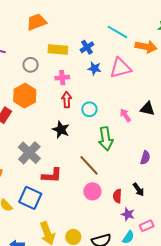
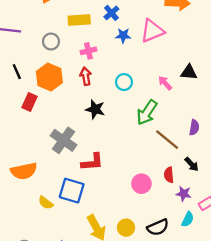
red arrow: (67, 100) -> (86, 76), moved
green arrow: (106, 139) -> (147, 112), turned 50
brown line: (89, 165) -> (167, 140), moved
pink circle: (92, 191) -> (141, 184), moved

